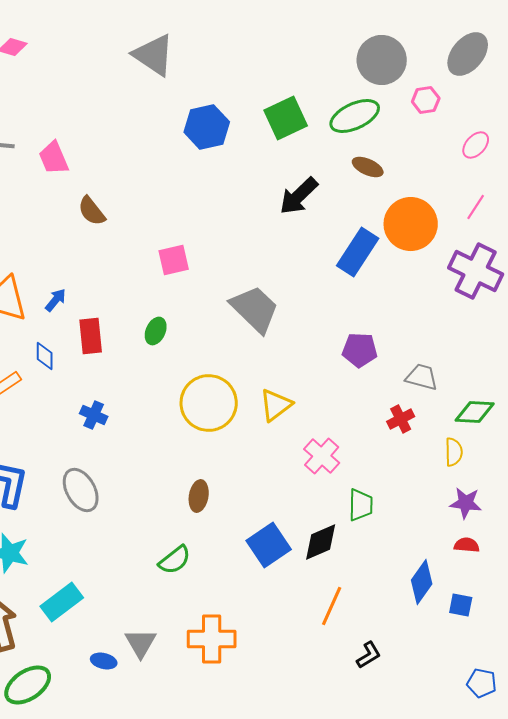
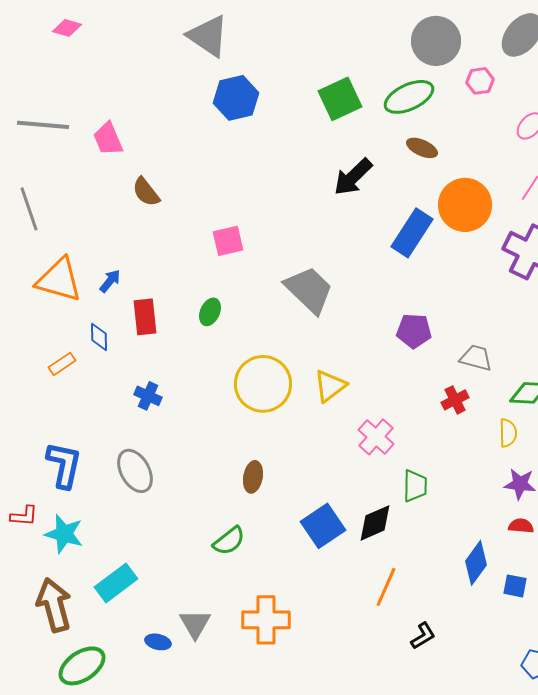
blue hexagon: (207, 127) -> (236, 98), moved

